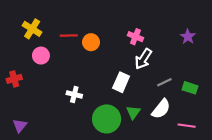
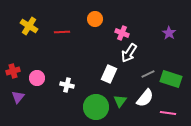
orange circle: (91, 42) -> (95, 19), moved
pink circle: (41, 56) -> (37, 78), moved
green rectangle: (190, 88) -> (171, 79), size x1.5
purple triangle: (20, 126) -> (18, 97), moved

